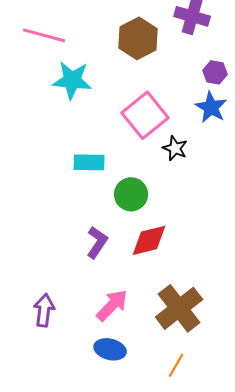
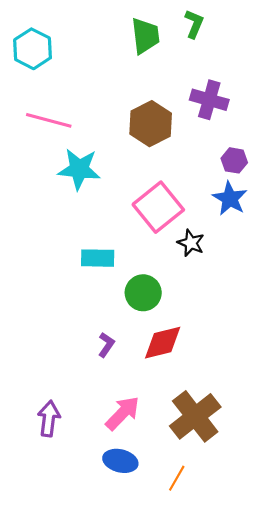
purple L-shape: (97, 242) -> (106, 345), size x0.7
orange line: (176, 365) -> (177, 478), moved

